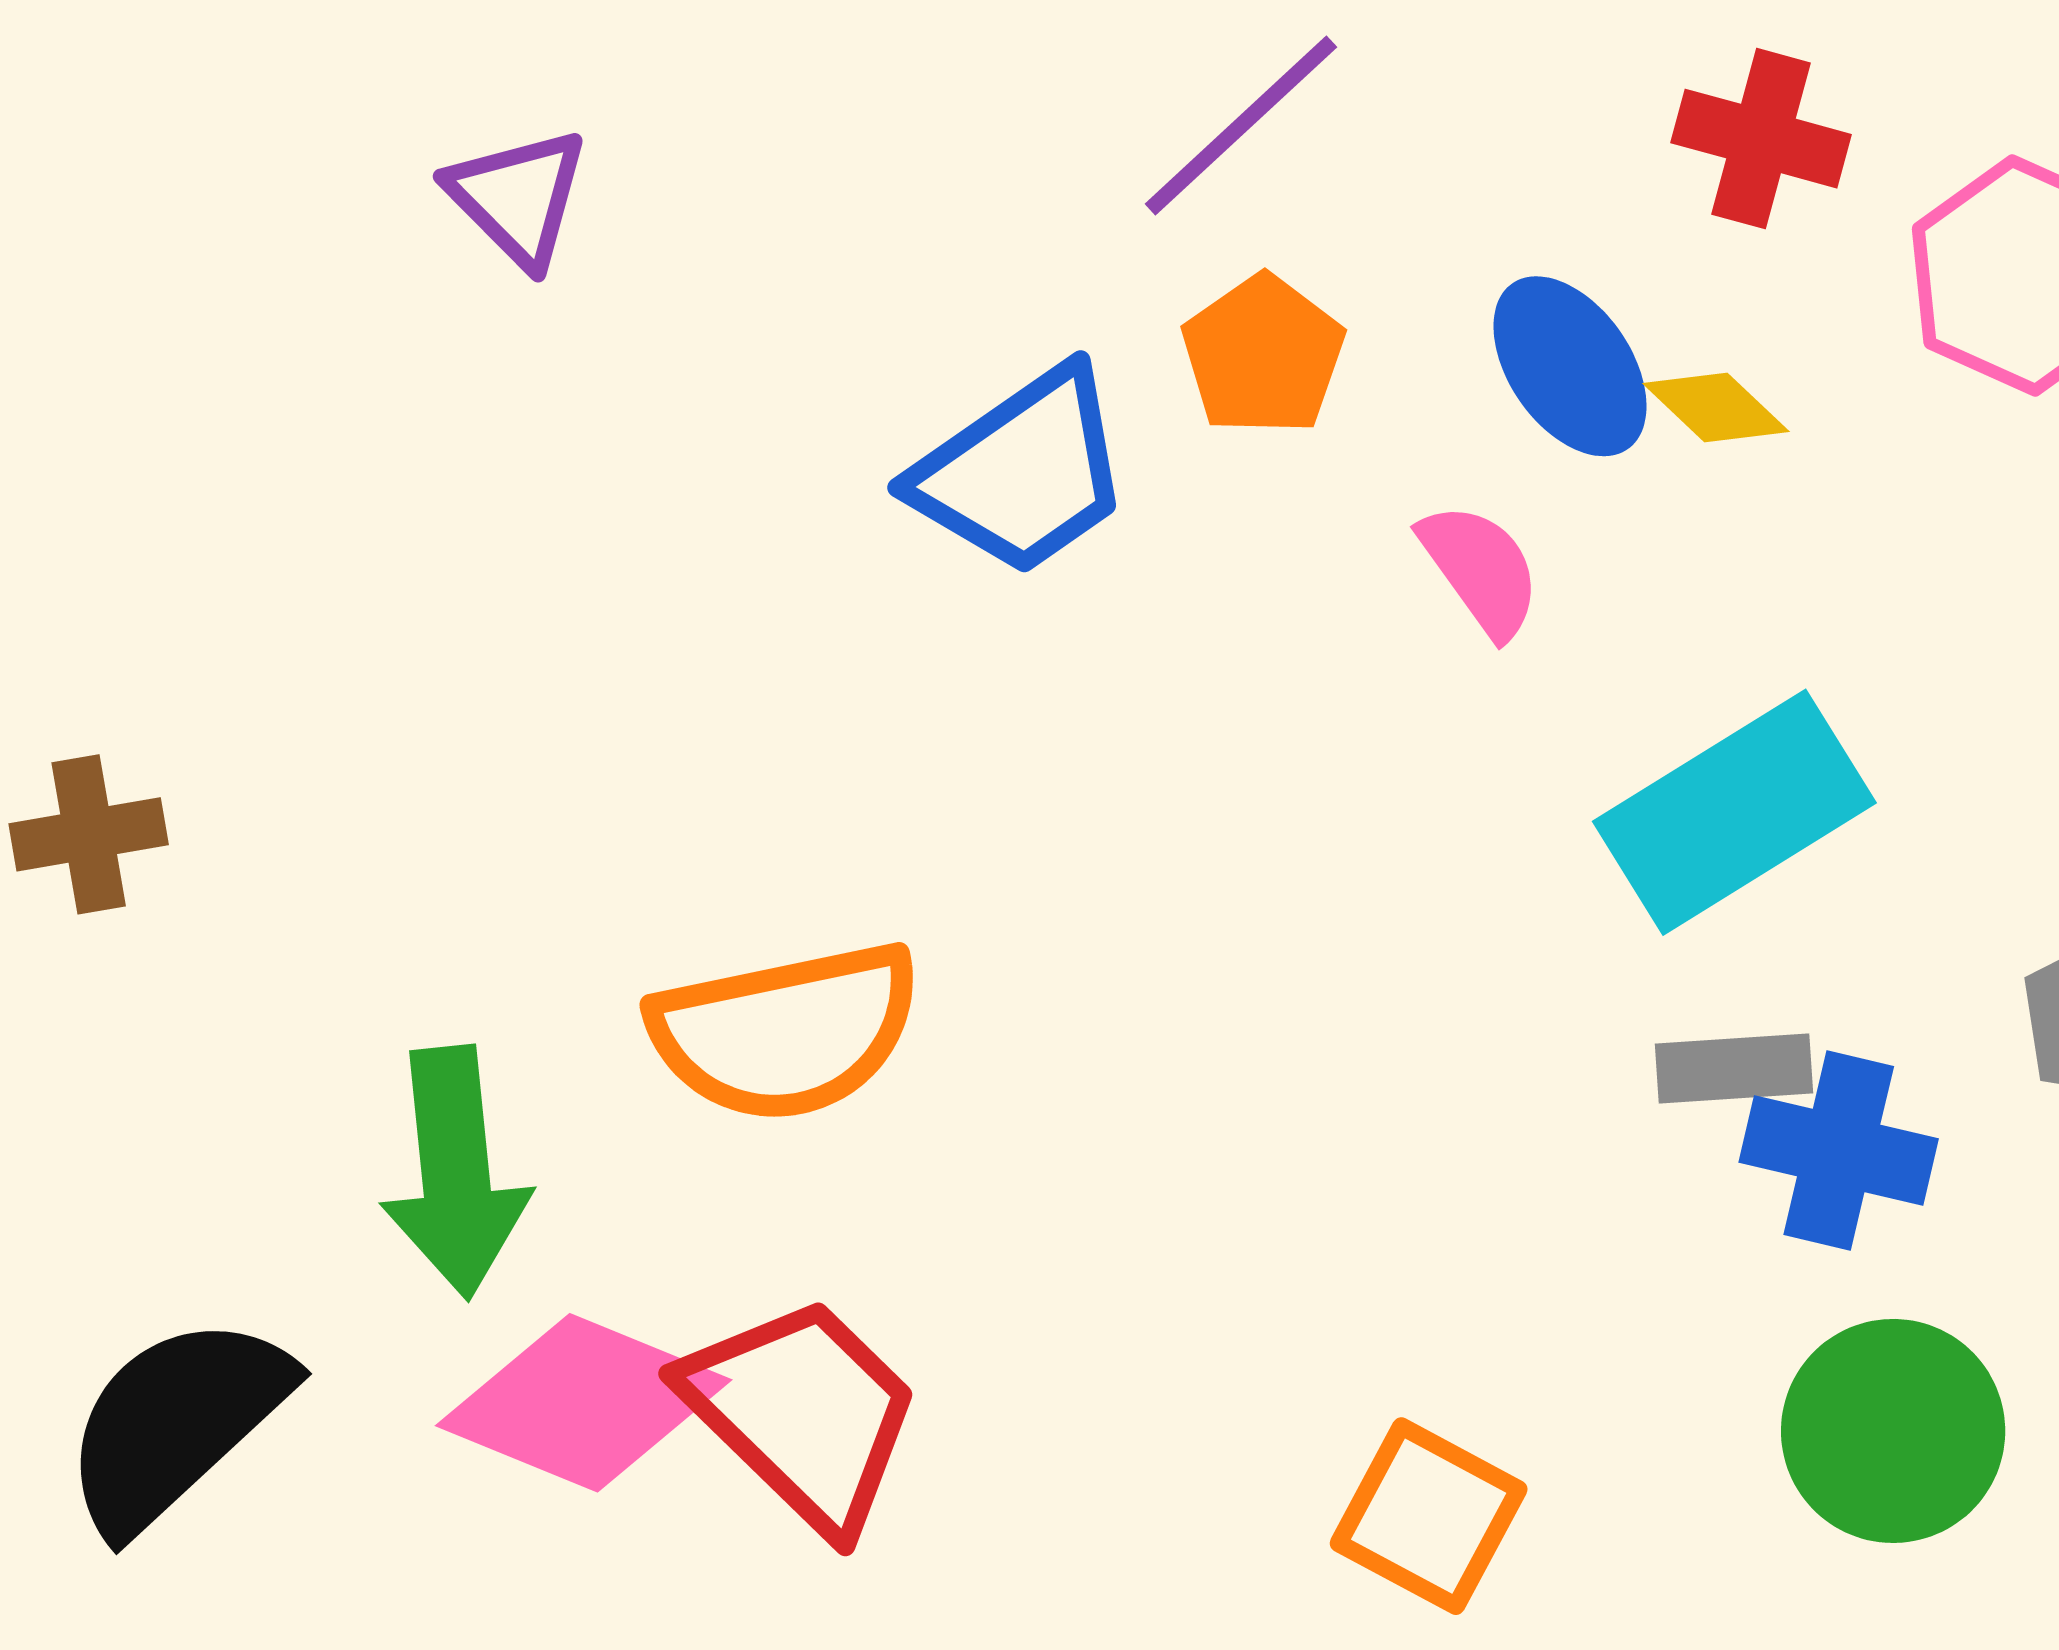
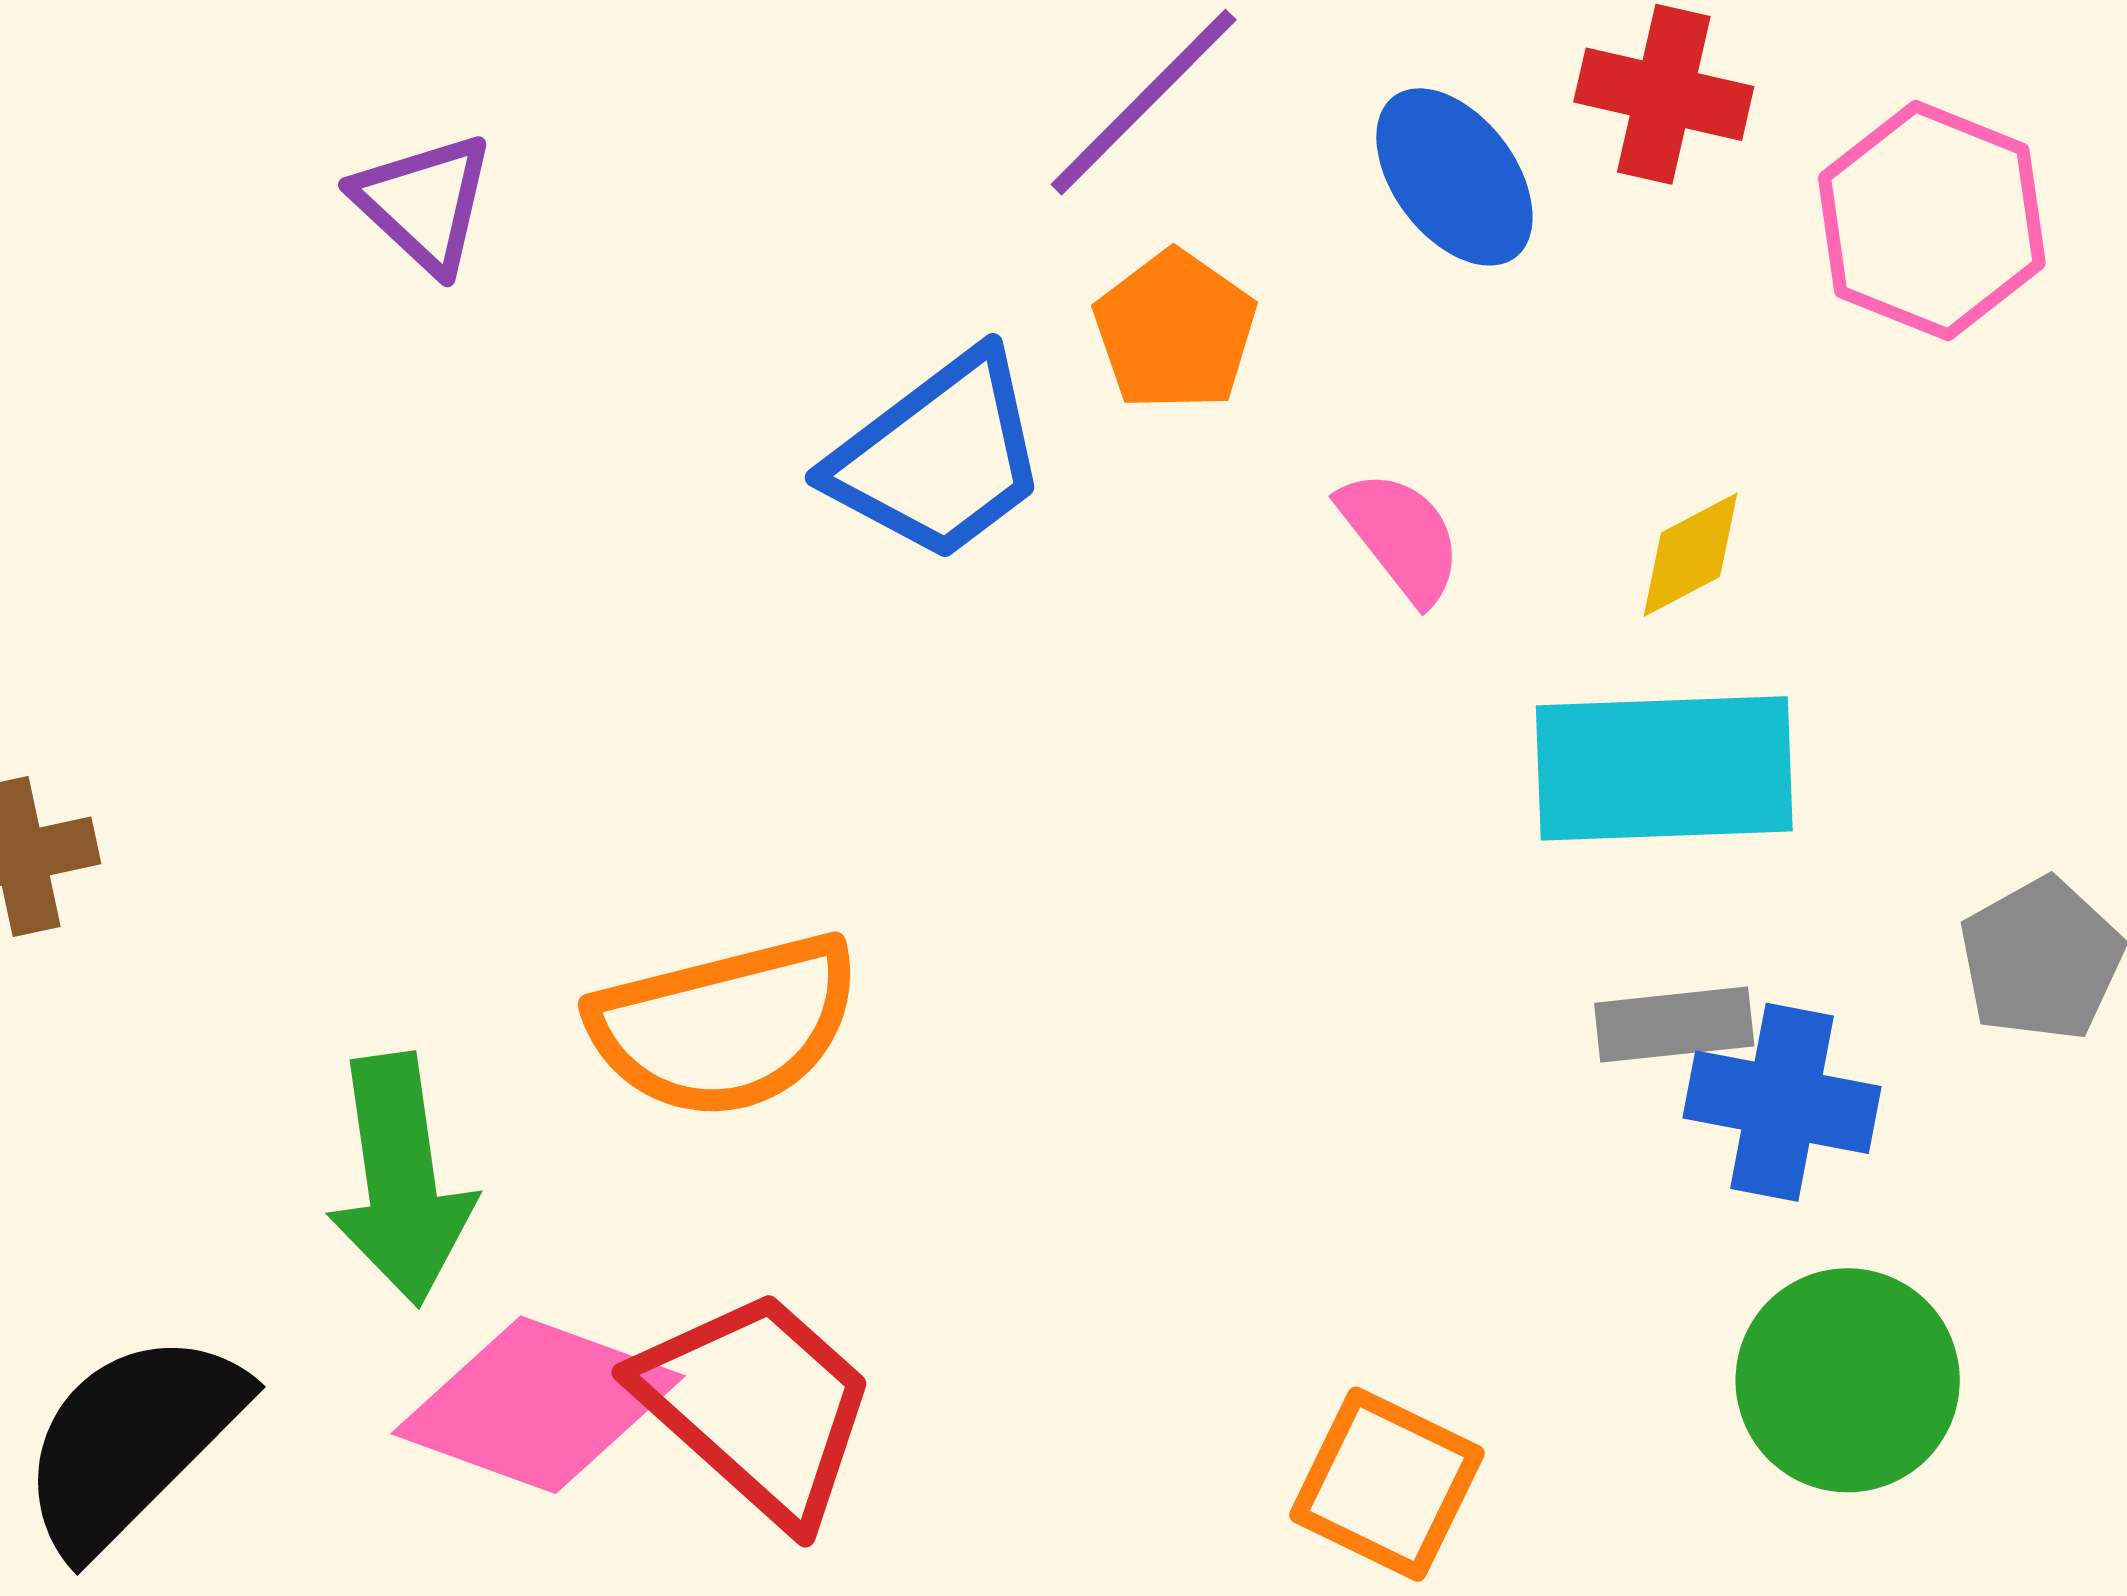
blue ellipse: (1570, 366) -> (1454, 177), moved
yellow diamond: (1716, 407) -> (1691, 555), moved, turned -69
cyan rectangle: (1734, 812) -> (1664, 768), turned 32

